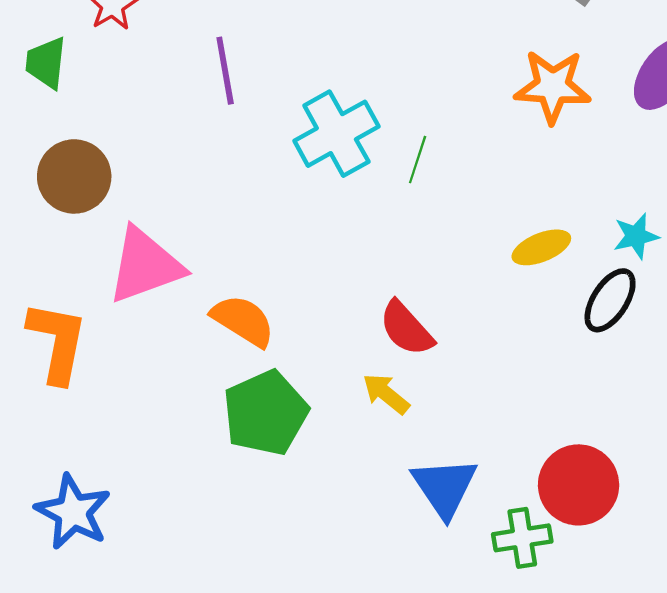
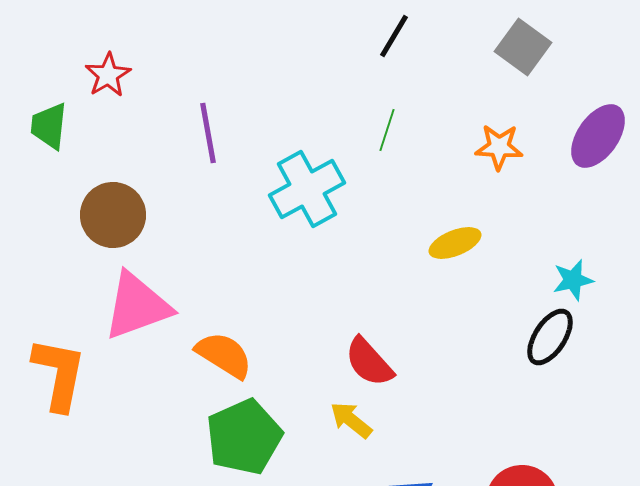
orange star: (553, 86) -> (499, 147), size x0.7
green line: (418, 160) -> (387, 130), moved
brown circle: (74, 176) -> (113, 215), moved
yellow ellipse: (541, 247) -> (455, 243), moved

